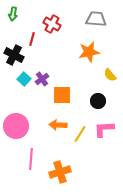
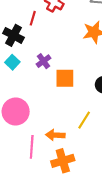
cyan square: (24, 79) -> (12, 62), moved
orange arrow: (58, 125) -> (55, 135), moved

